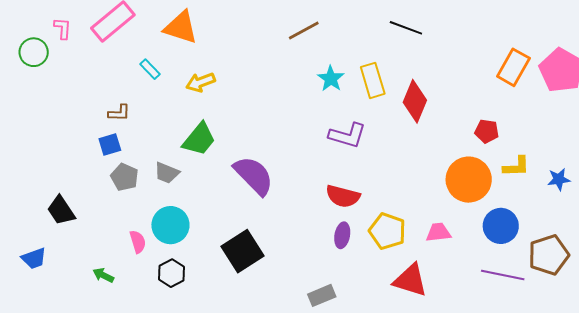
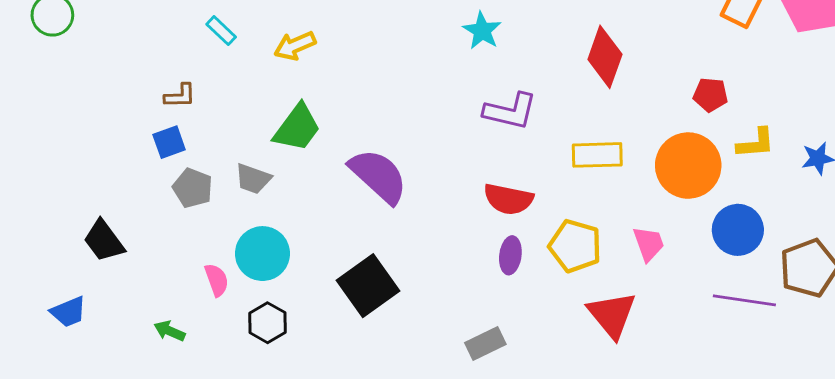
yellow rectangle: (373, 80) -> (597, 155), moved, turned -72
pink trapezoid: (438, 232) -> (649, 244), turned 80
red triangle: (410, 280) -> (612, 315), turned 36

